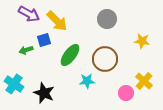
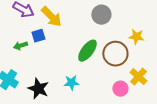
green ellipse: (70, 55) -> (87, 51), moved
brown circle: (105, 59) -> (115, 54), moved
cyan star: (87, 81) -> (71, 83), moved

